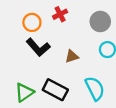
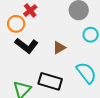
red cross: (60, 14) -> (30, 11), moved

